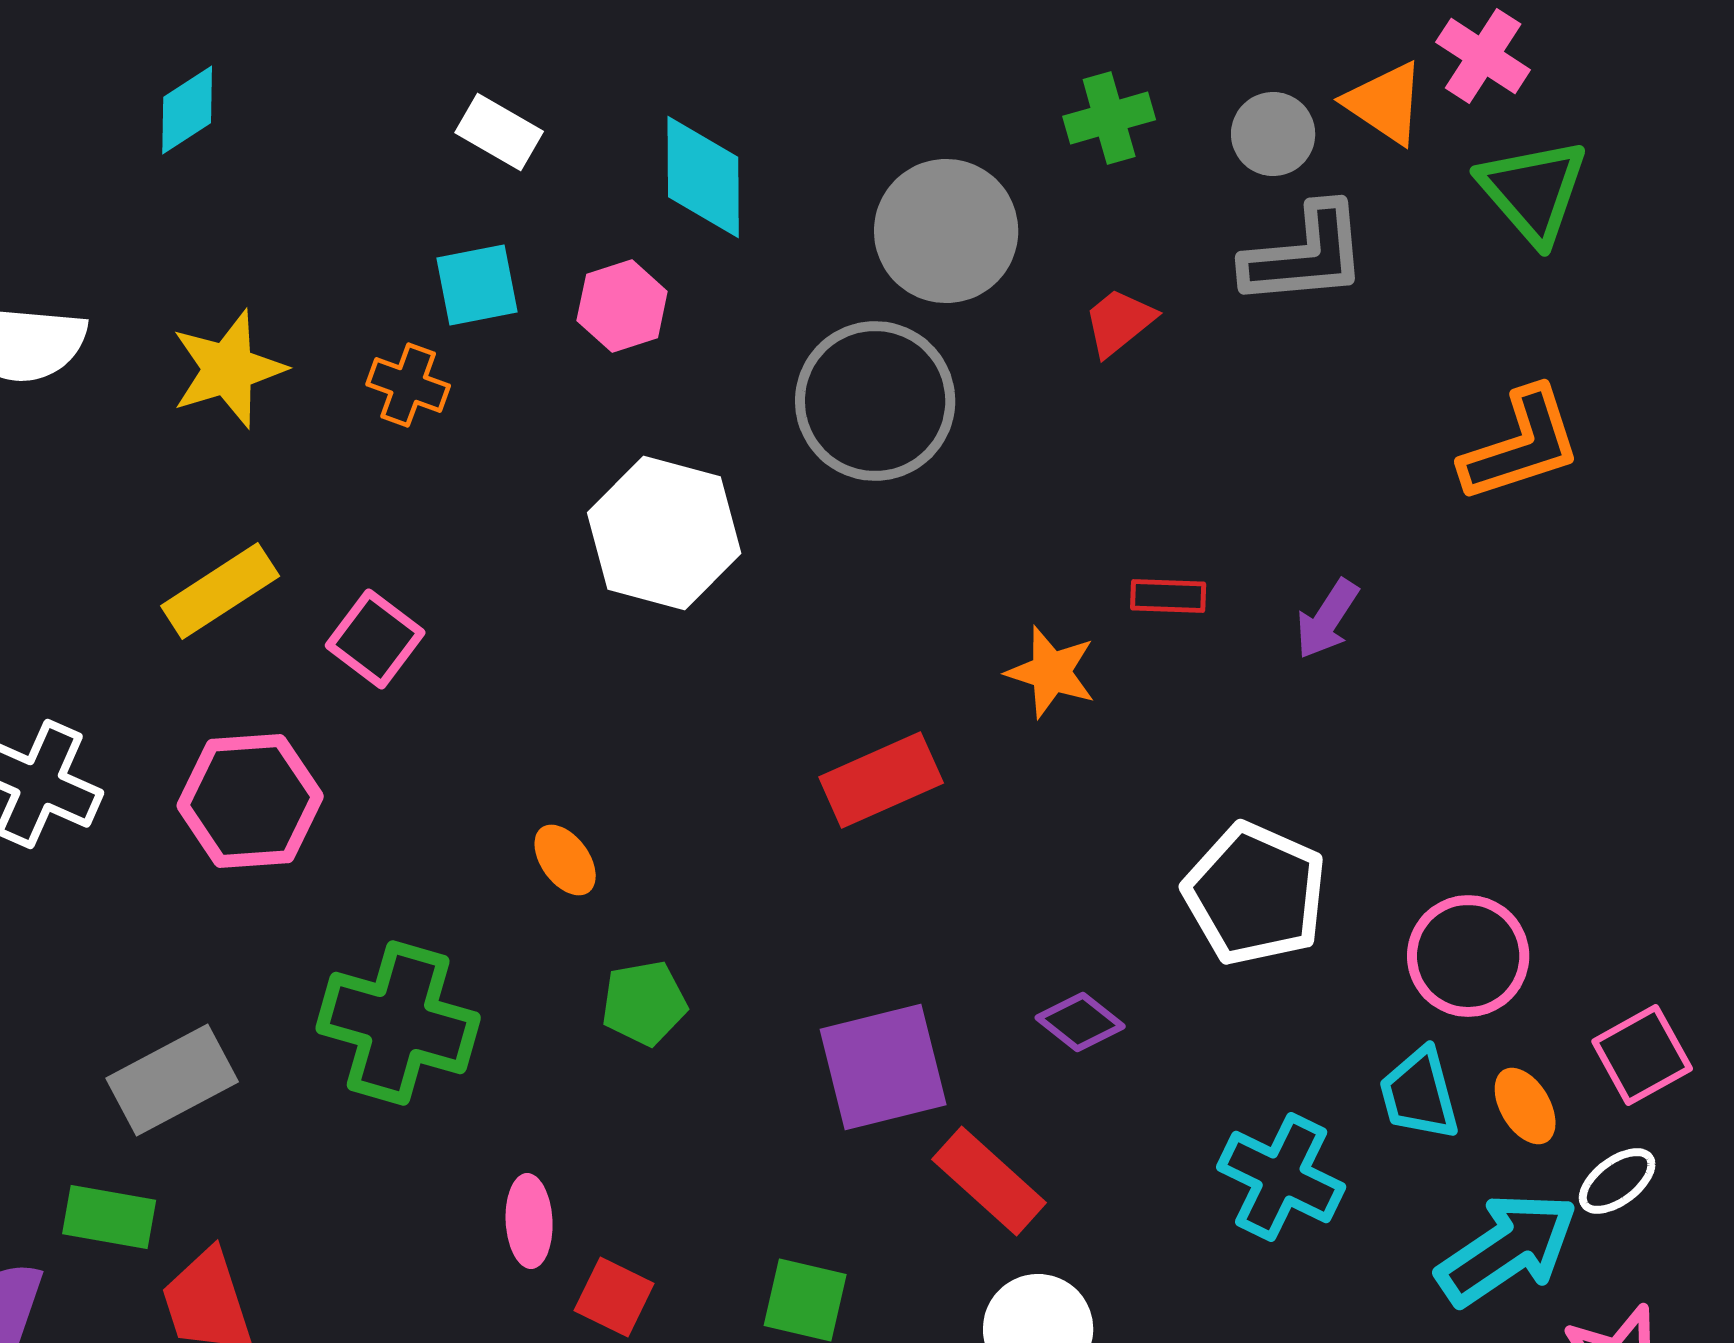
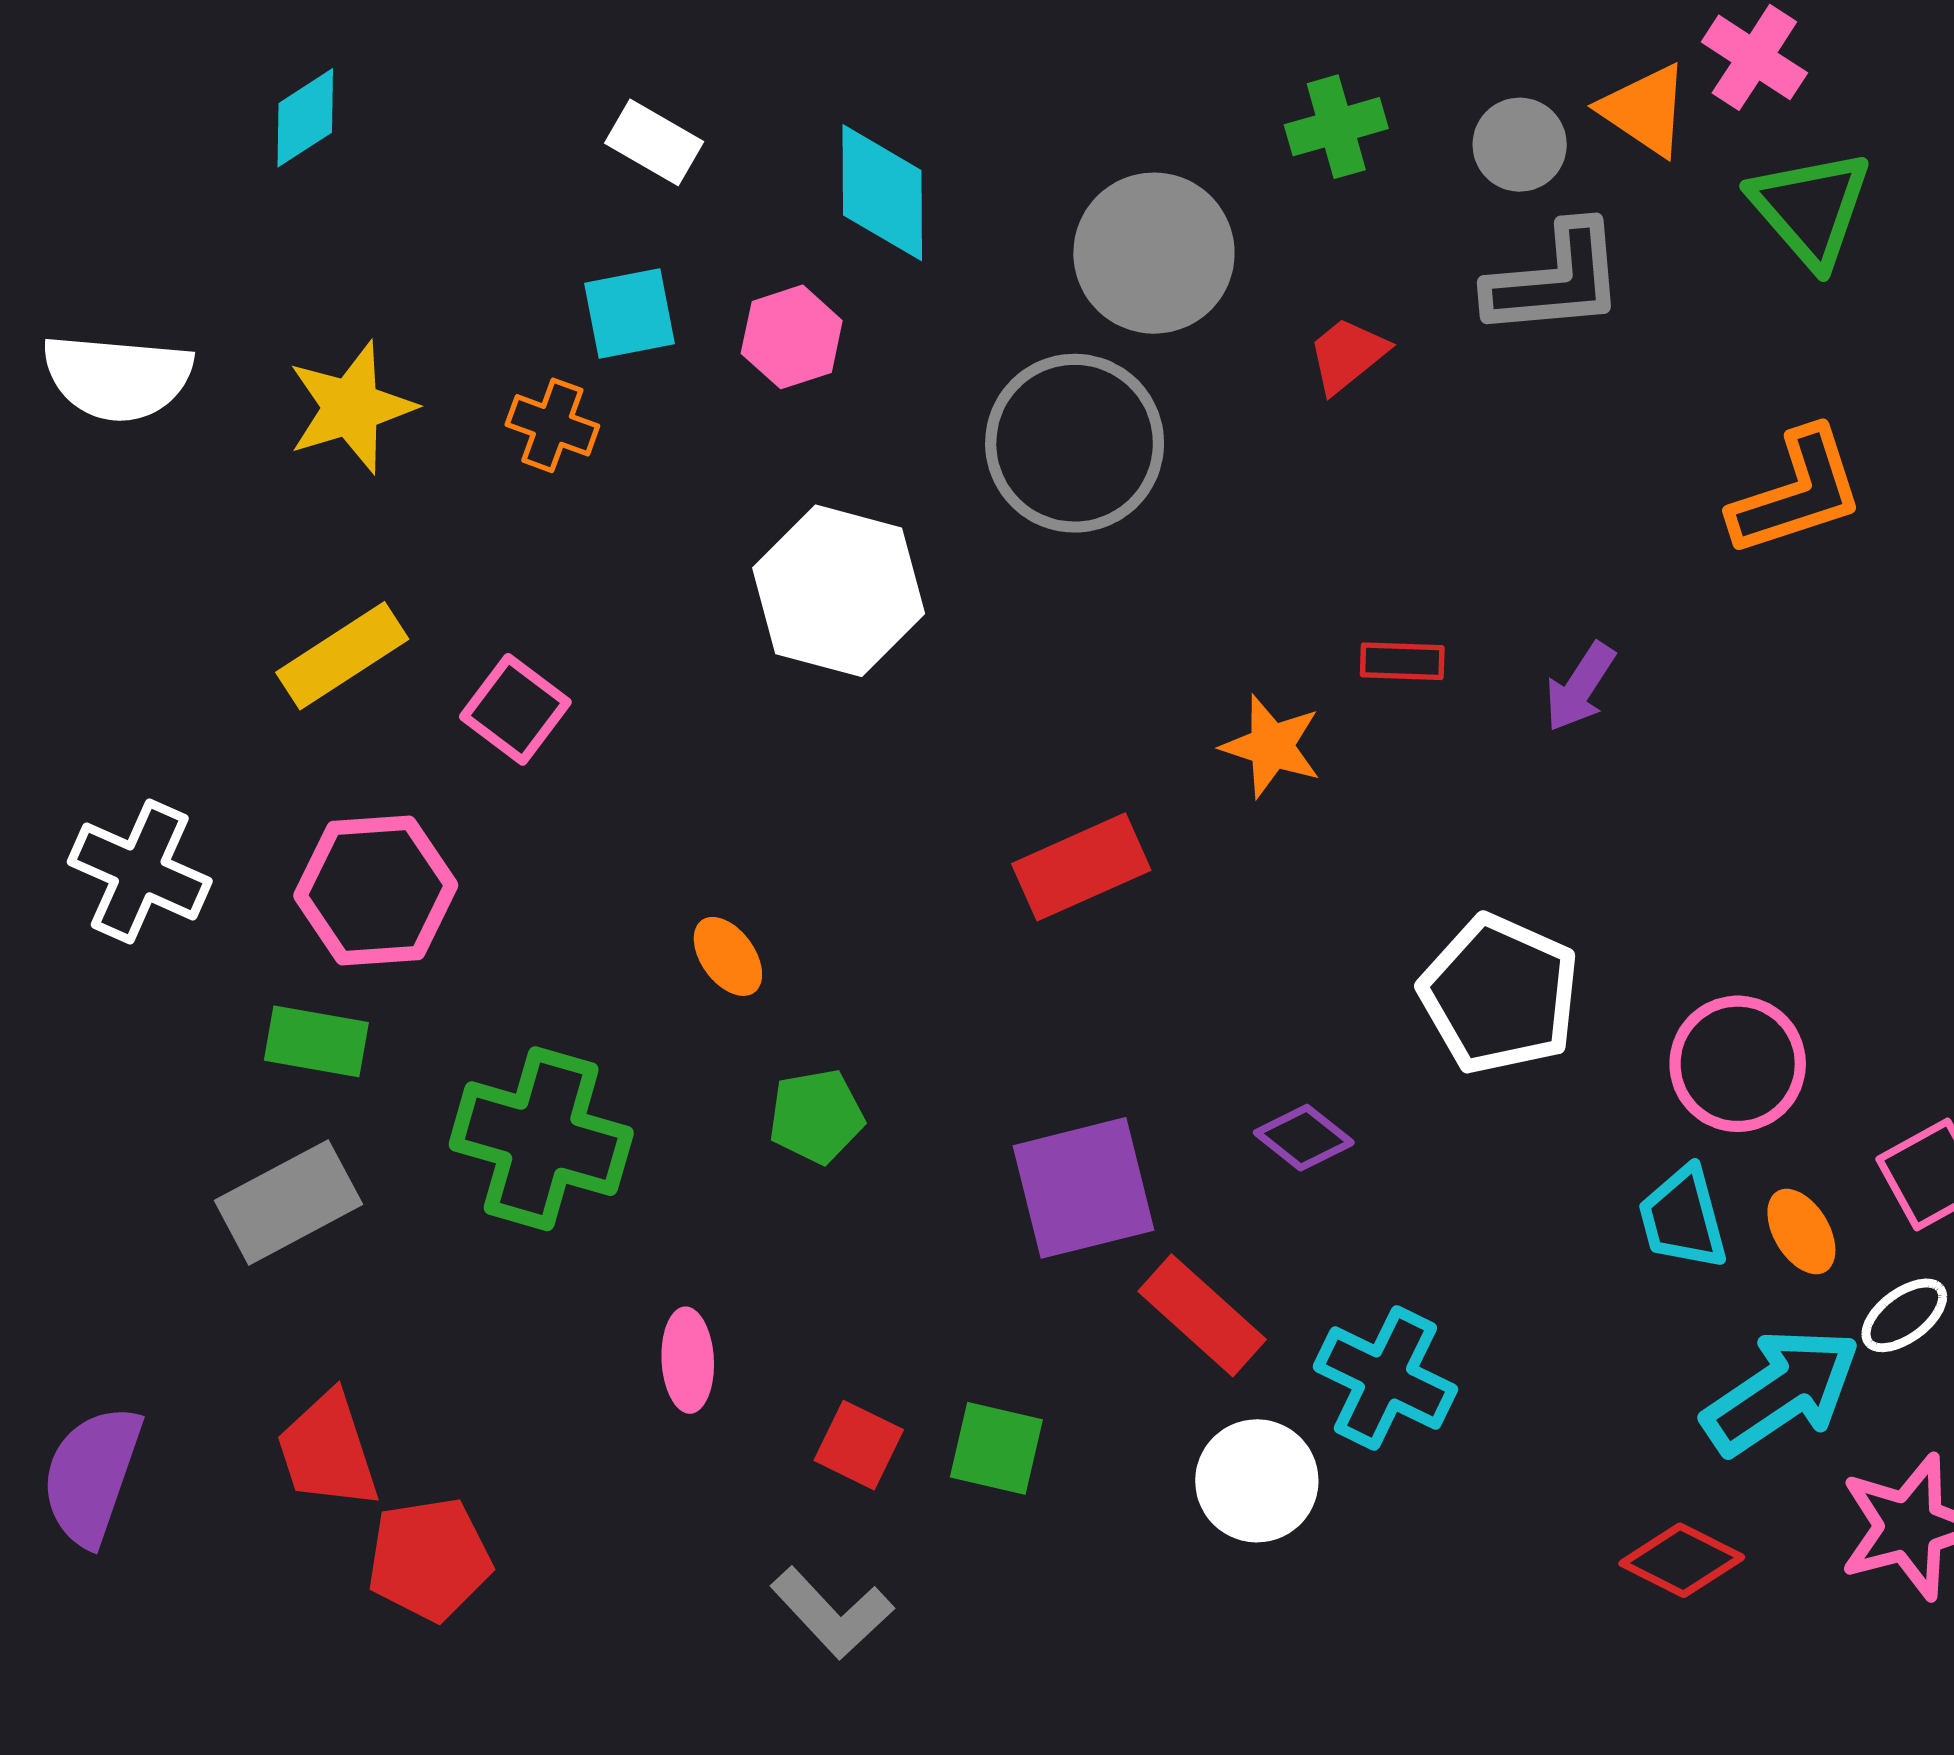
cyan cross: (1281, 1177) -> (1385, 1378), moved
green rectangle: (109, 1217) -> (316, 1041), moved
red square: (614, 1297) -> (859, 1445), moved

